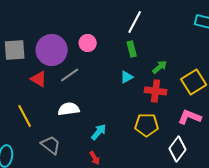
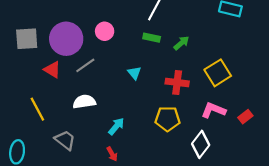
green rectangle: (132, 49) -> (152, 38), turned -63
green arrow: (160, 67) -> (181, 43), moved
cyan triangle: (127, 77) -> (134, 73), moved, turned -40

